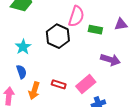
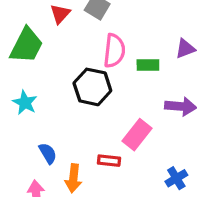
cyan star: (23, 47) -> (25, 103), moved
pink rectangle: (86, 84) -> (137, 135), moved

